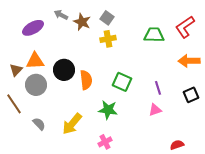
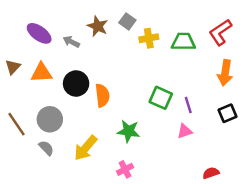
gray arrow: (61, 15) -> (71, 42), moved
purple ellipse: (33, 28) -> (39, 33), turned 65
yellow cross: (108, 39) -> (149, 38), moved
orange arrow: (189, 61) -> (225, 73), turned -80
brown triangle: (16, 70) -> (13, 67), moved
green square: (122, 82) -> (161, 98), moved
gray circle: (36, 85) -> (50, 119), moved

